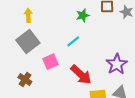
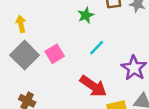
cyan line: (73, 41) -> (97, 48), moved
pink square: (50, 62) -> (55, 54), moved

